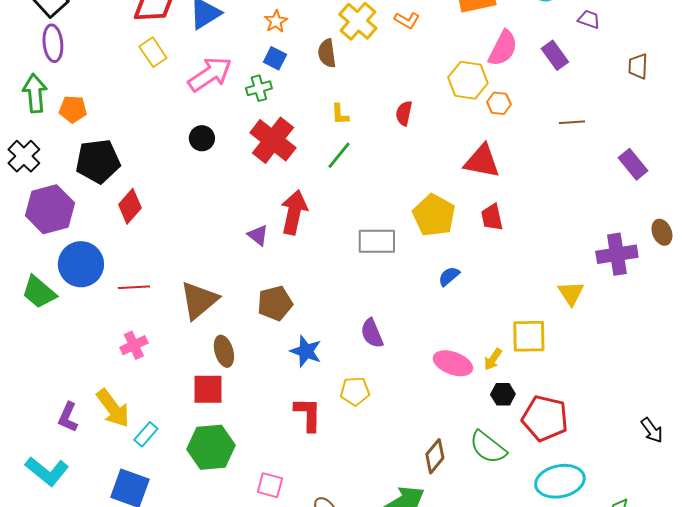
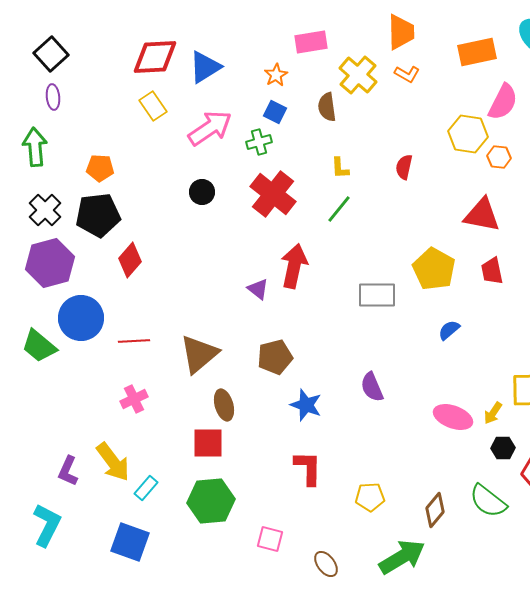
purple ellipse: (53, 43) -> (53, 97), size x0.7
orange pentagon: (73, 109) -> (100, 168), moved
black cross: (24, 156) -> (45, 210), moved
yellow pentagon: (355, 391) -> (370, 497), moved
cyan L-shape: (47, 471) -> (47, 525), turned -102

